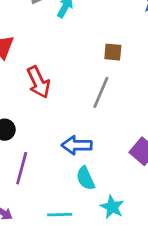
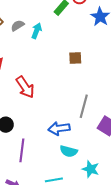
gray line: (101, 92) -> (84, 106), moved
cyan semicircle: (85, 178) -> (69, 151), turned -42

